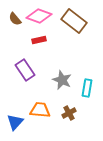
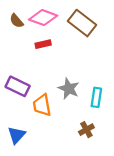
purple rectangle: (25, 70) -> (18, 86), moved, turned -30
orange trapezoid: (40, 110) -> (42, 105), moved, turned -105
brown cross: (69, 113) -> (86, 130), moved

